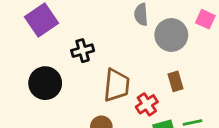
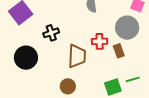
gray circle: (171, 35) -> (127, 28), moved
red cross: (147, 104) -> (100, 41), moved, turned 35

